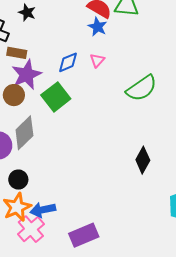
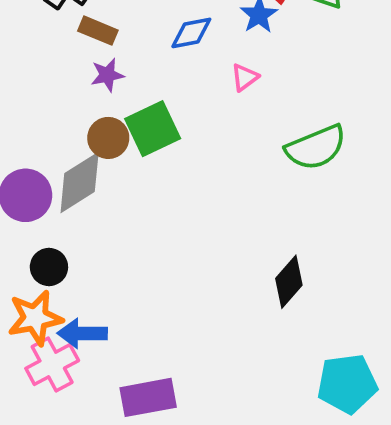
blue diamond: (68, 62) -> (191, 33), moved
purple star: (27, 75) -> (107, 75), size x0.6
brown circle: (14, 95) -> (108, 138), moved

